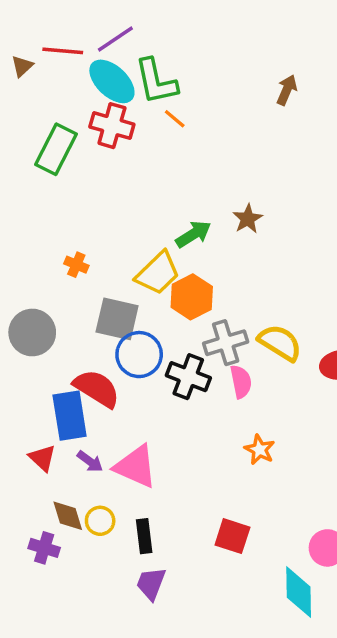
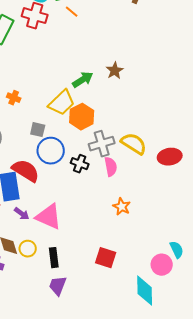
gray square: (117, 319) -> (38, 130), size x0.6
black cross: (188, 377) -> (80, 164), size x0.7

